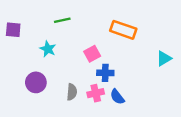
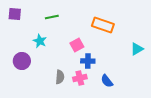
purple square: (13, 30) -> (15, 14), moved
purple circle: (36, 82) -> (22, 61), moved
blue semicircle: (117, 97) -> (107, 81), moved

